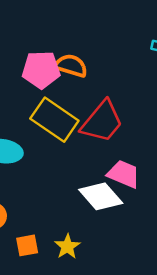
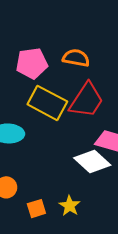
orange semicircle: (71, 66) -> (76, 58), moved

